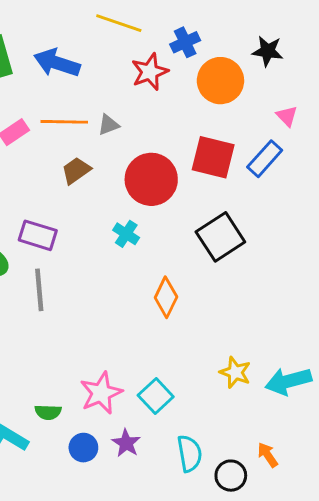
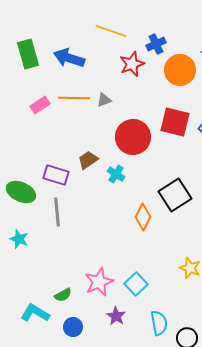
brown trapezoid: (76, 170) -> (88, 160), moved
black square: (220, 237) -> (175, 195), moved
green semicircle: (48, 412) -> (63, 295), turned -30
blue circle: (83, 448) -> (73, 327), moved

